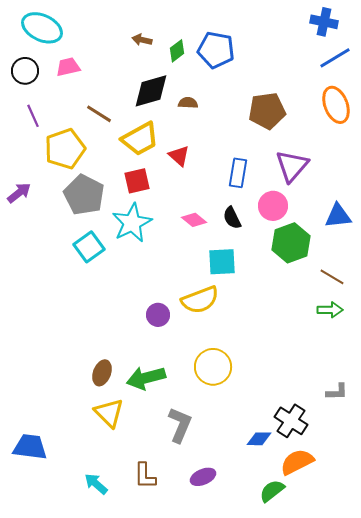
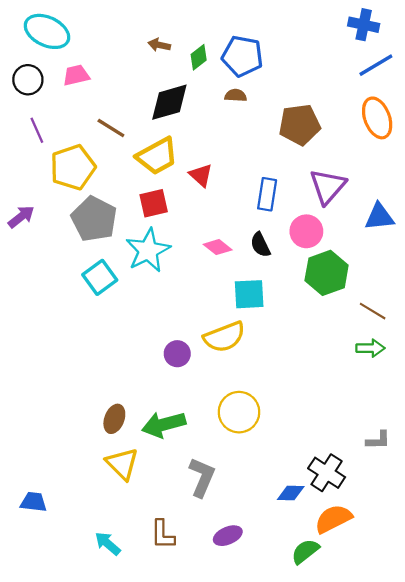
brown semicircle: (188, 103) -> (236, 95), moved
blue triangle: (338, 216) -> (379, 217), moved
blue trapezoid: (30, 447) -> (34, 502), size x0.7

